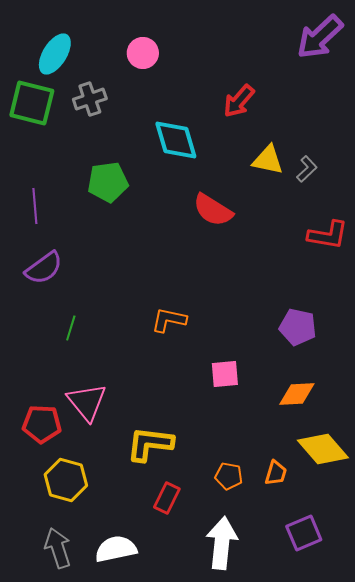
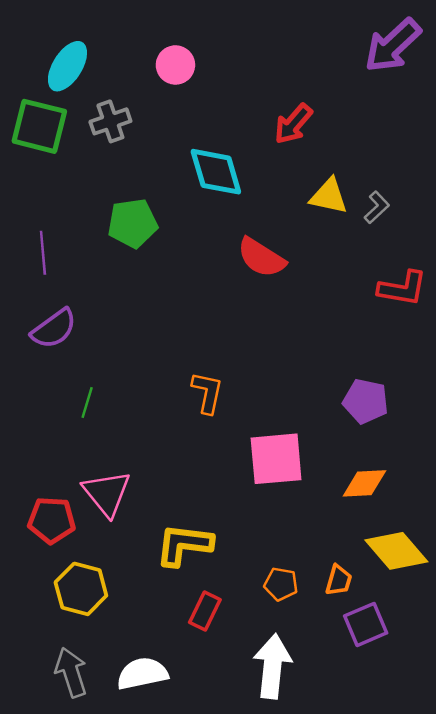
orange L-shape: (169, 320) -> (207, 393), turned 90
pink square: (225, 374) -> (276, 459), size x1.6
purple square: (304, 533) -> (366, 624), moved

